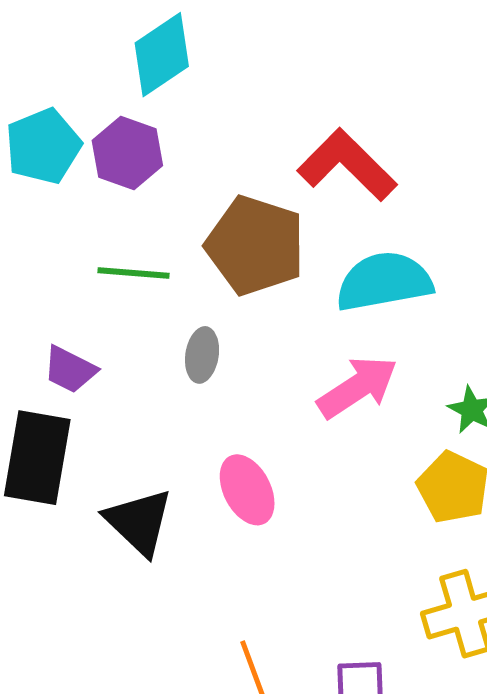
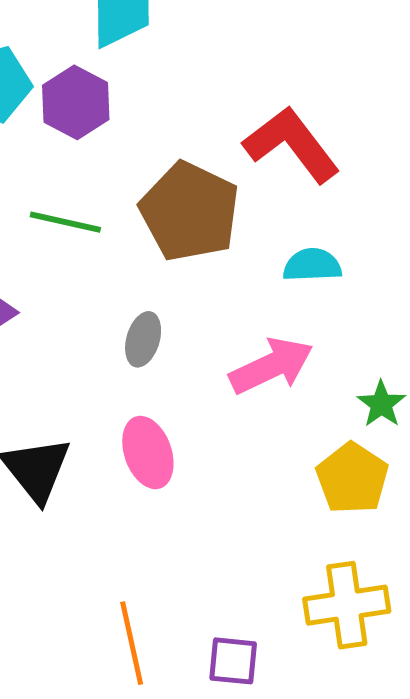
cyan semicircle: (384, 282) -> (312, 265), size x0.6
gray ellipse: (202, 355) -> (143, 339), moved

